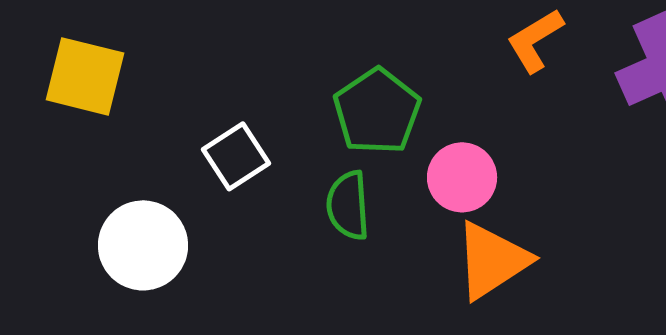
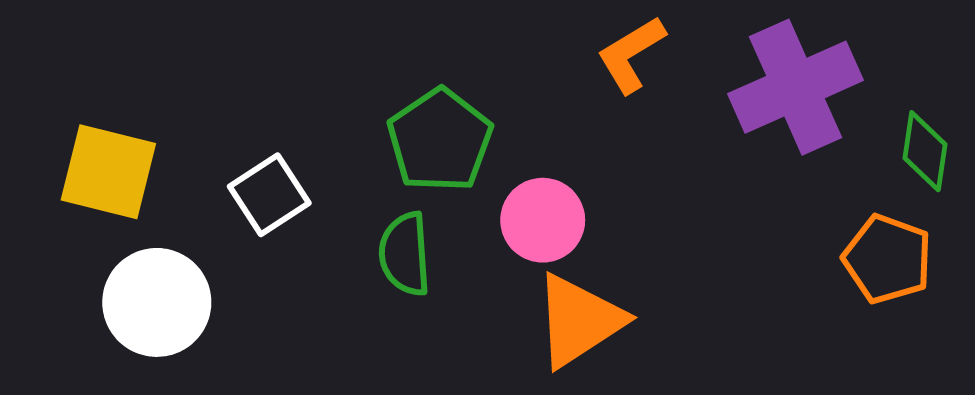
yellow square: (85, 76) -> (108, 172), moved

